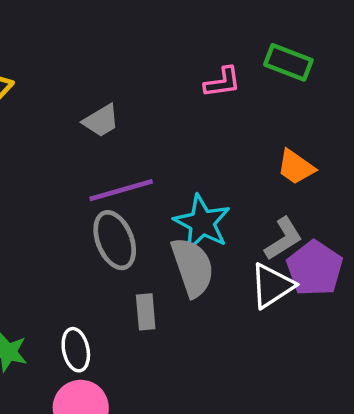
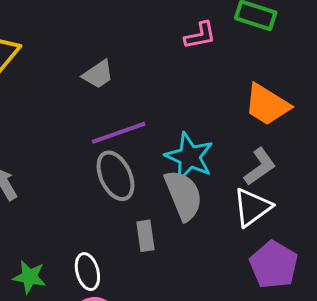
orange trapezoid: (296, 167) -> (267, 105), size x1.4
purple pentagon: (315, 268) -> (274, 265), moved

